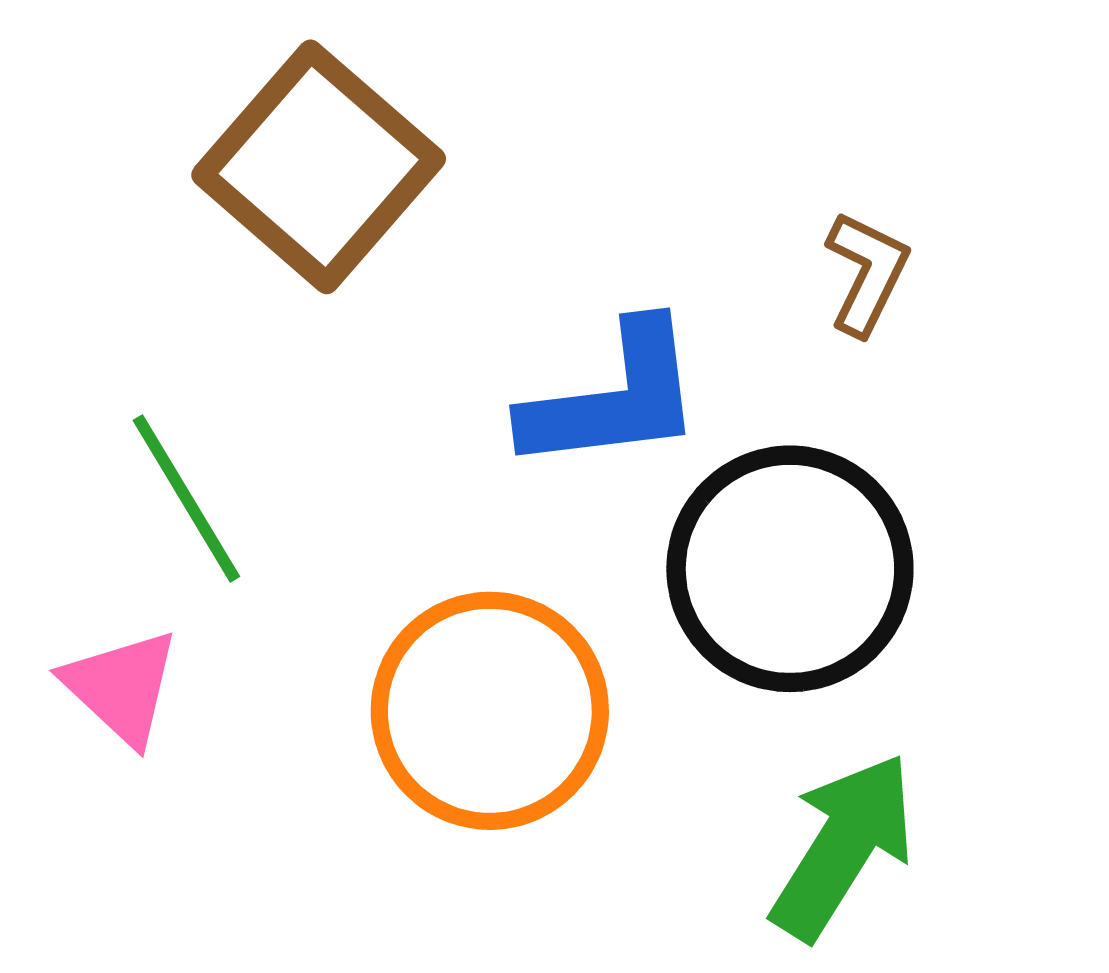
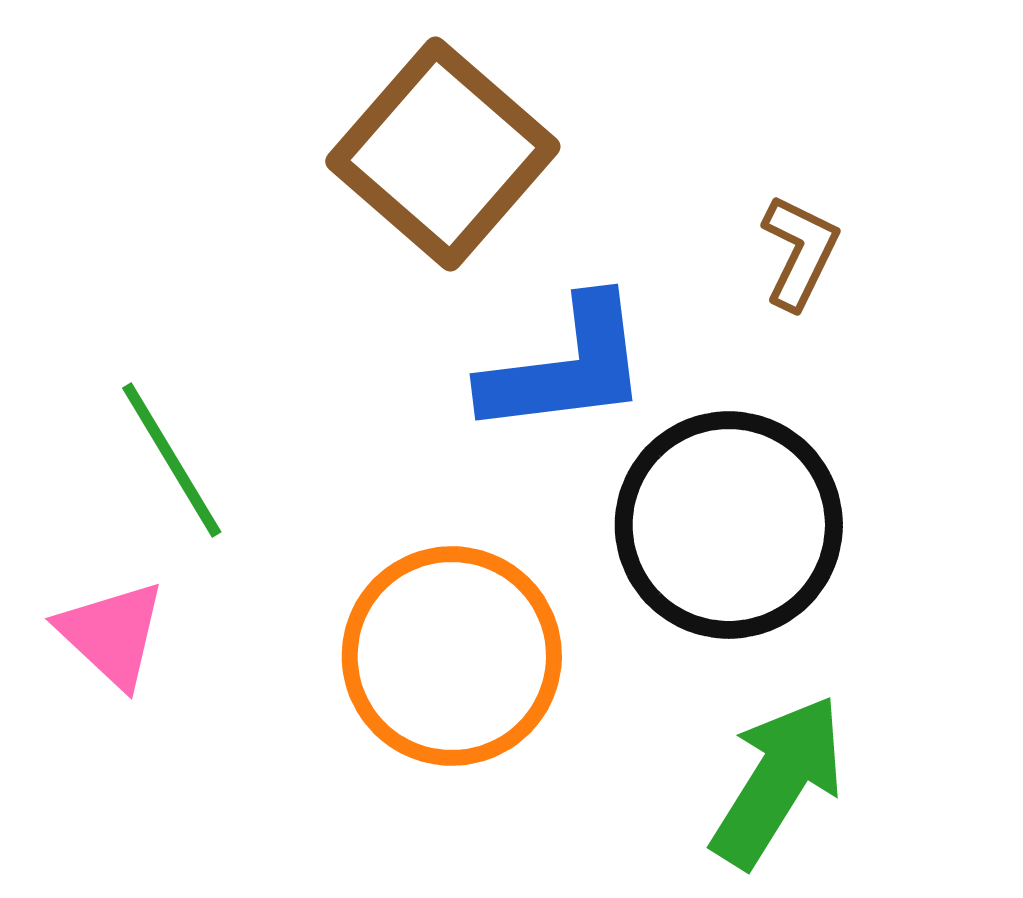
brown square: (319, 167) -> (443, 154), moved

